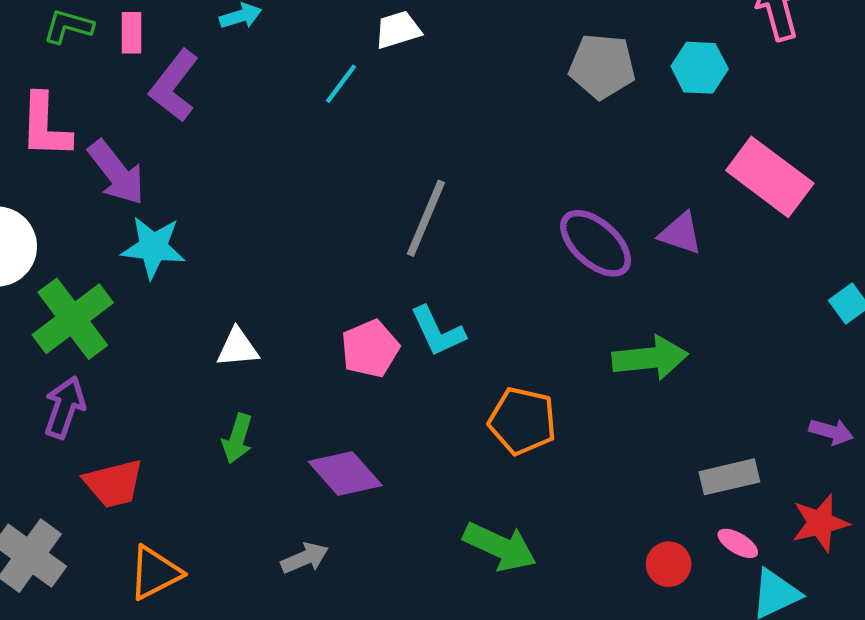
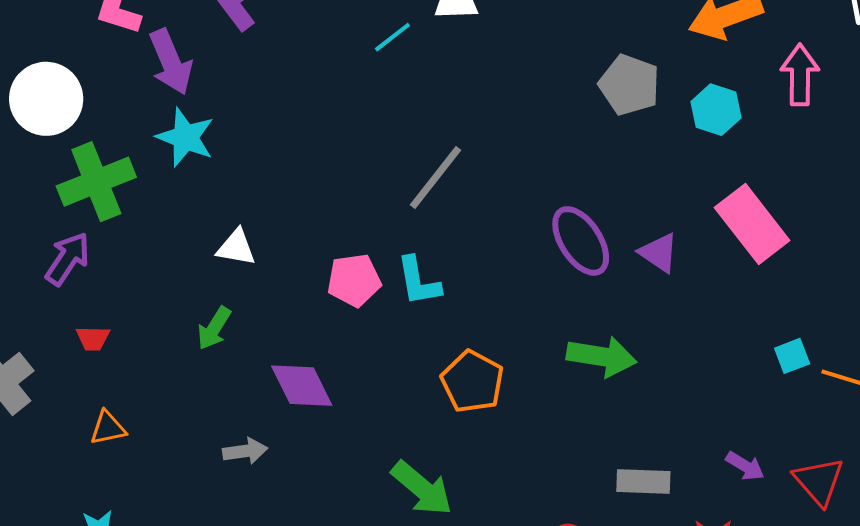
red trapezoid: (114, 484) -> (93, 338), size x0.6
orange triangle: (155, 573) -> (108, 428), size x0.7

